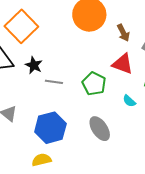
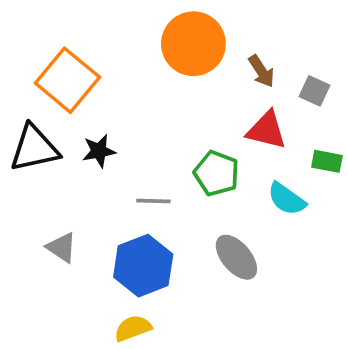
black star: (34, 65) -> (99, 151), turned -30
gray line: (54, 82) -> (153, 201), moved
cyan semicircle: (129, 101) -> (287, 199), size x1.5

